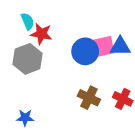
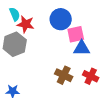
blue triangle: (120, 46) -> (82, 48), moved
blue circle: (85, 51) -> (61, 19), moved

